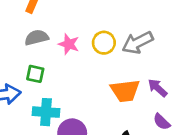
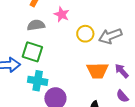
pink star: (69, 44) -> (62, 14), moved
green square: (35, 74) -> (32, 52), size x1.5

